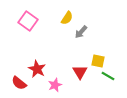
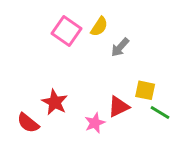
pink square: (28, 21) -> (67, 31), moved
red triangle: (80, 72) -> (118, 107), turned 35
pink star: (55, 85) -> (95, 123), moved

